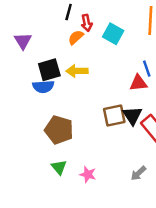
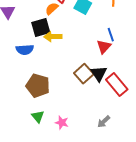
black square: (49, 70) -> (41, 28), moved
red triangle: (138, 83) -> (104, 47), turned -42
brown square: (114, 116) -> (84, 74), turned -30

